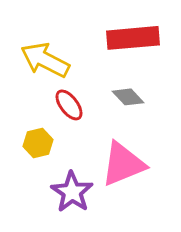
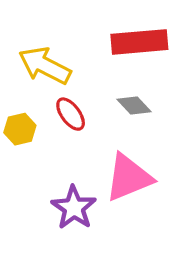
yellow hexagon: (38, 143) -> (20, 129), moved

